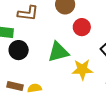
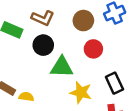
black circle: (19, 50) -> (43, 45), moved

